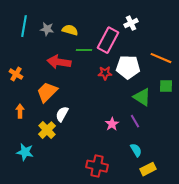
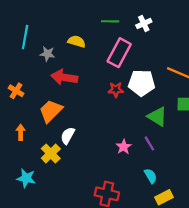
white cross: (131, 23) -> (144, 24), moved
gray star: (47, 29) -> (47, 54), moved
green line: (84, 50) -> (110, 21), moved

